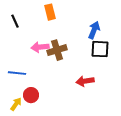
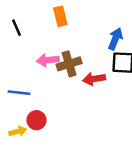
red arrow: (85, 81) -> (94, 79), moved
yellow arrow: (16, 104) -> (18, 131), turned 40

